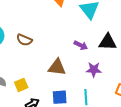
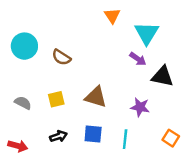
purple arrow: (81, 45) -> (138, 59), moved
yellow square: (21, 85) -> (56, 99), moved

